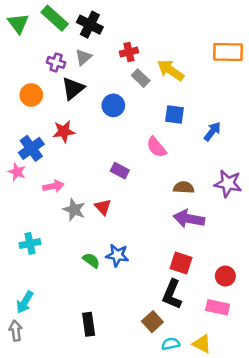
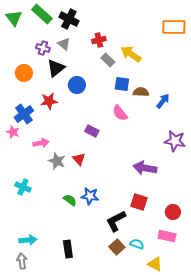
orange rectangle: (228, 52) -> (174, 27), moved
gray triangle: (83, 57) -> (64, 44), turned -40
blue circle: (113, 105) -> (77, 85), moved
blue square: (175, 115) -> (122, 84), moved
brown semicircle: (184, 187) -> (141, 92), moved
cyan cross: (30, 243) -> (23, 187), turned 35
black L-shape: (172, 294) -> (116, 221), moved, turned 40
cyan arrow: (25, 302) -> (28, 240), moved, turned -126
gray arrow: (16, 331) -> (22, 261), moved
cyan semicircle: (171, 344) -> (137, 244), moved, turned 32

